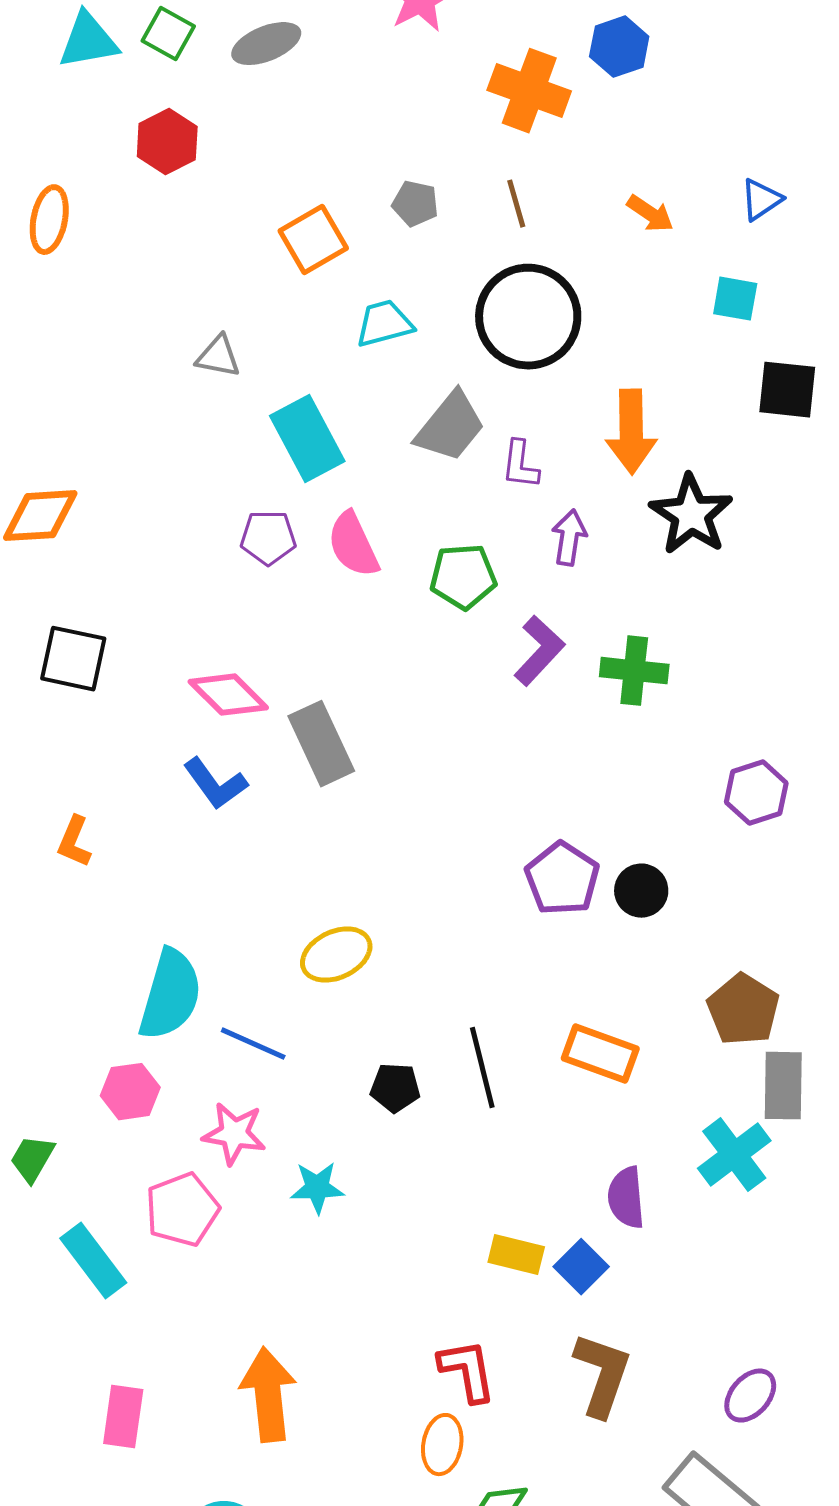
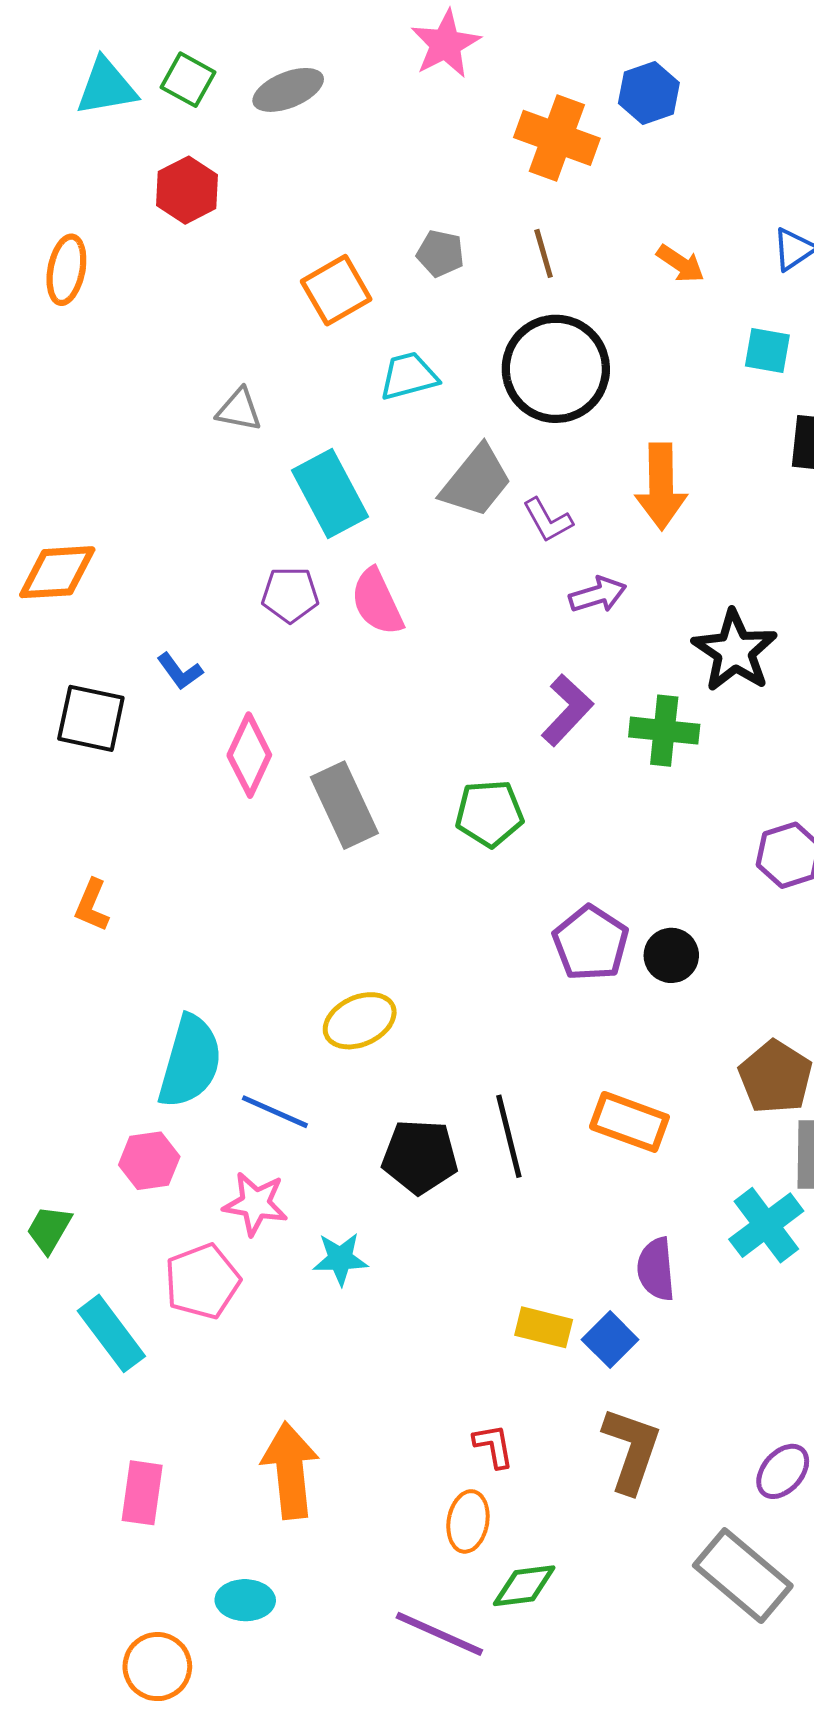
purple L-shape: (520, 465) -> (548, 520), turned -36
black star: (691, 515) -> (735, 651), moved
purple arrow: (569, 538) -> (598, 595), turned 64
green pentagon: (463, 577) -> (489, 813), moved
pink diamond: (228, 695) -> (249, 755), turned 70
blue L-shape: (215, 784) -> (180, 671), moved, size x0.7
black pentagon: (395, 1088) -> (420, 1157), size x1.5
red L-shape: (467, 1371) -> (494, 1446), size x0.7

